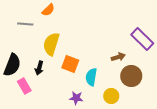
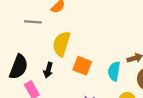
cyan semicircle: (91, 77) -> (114, 71), moved

